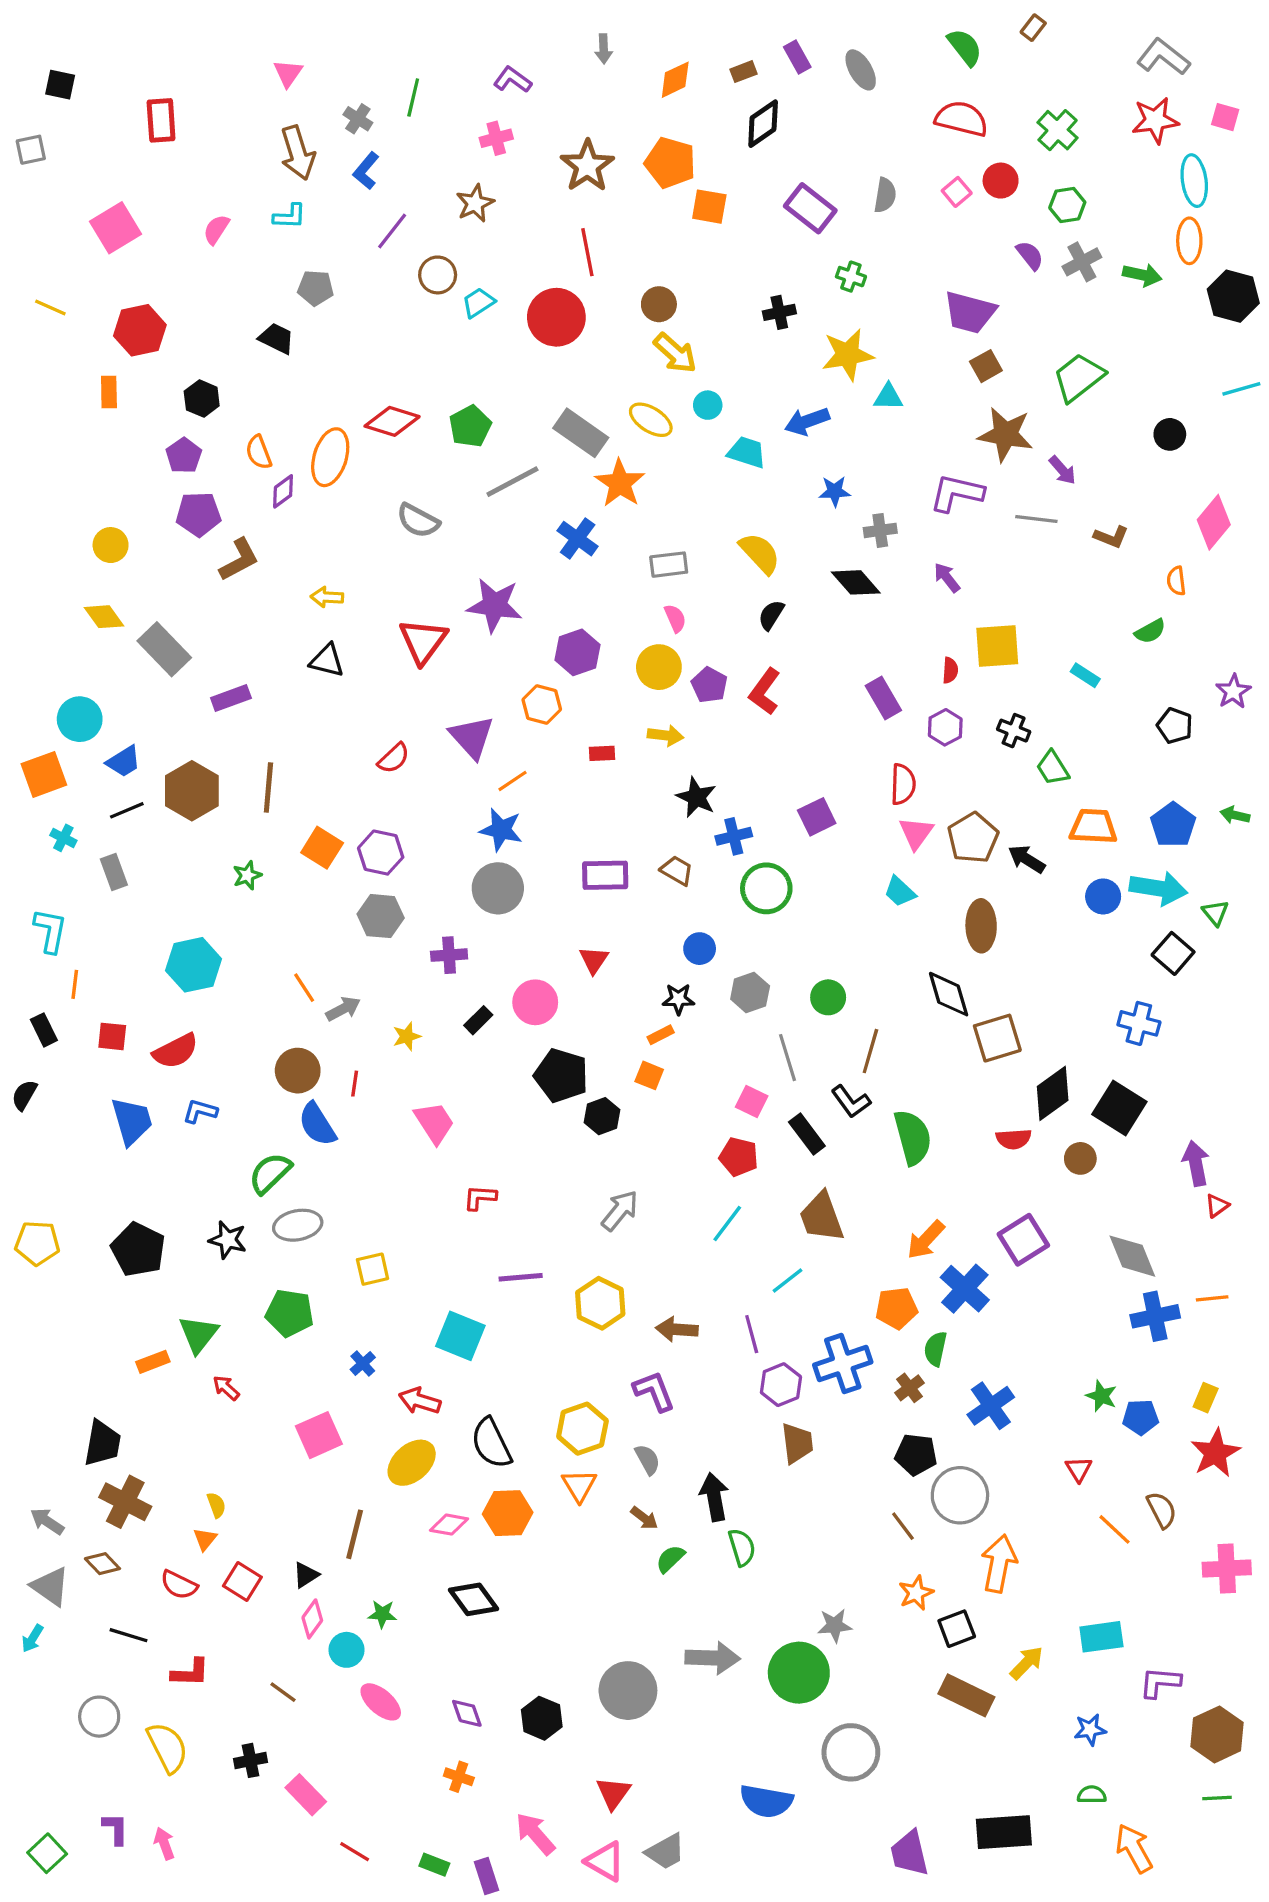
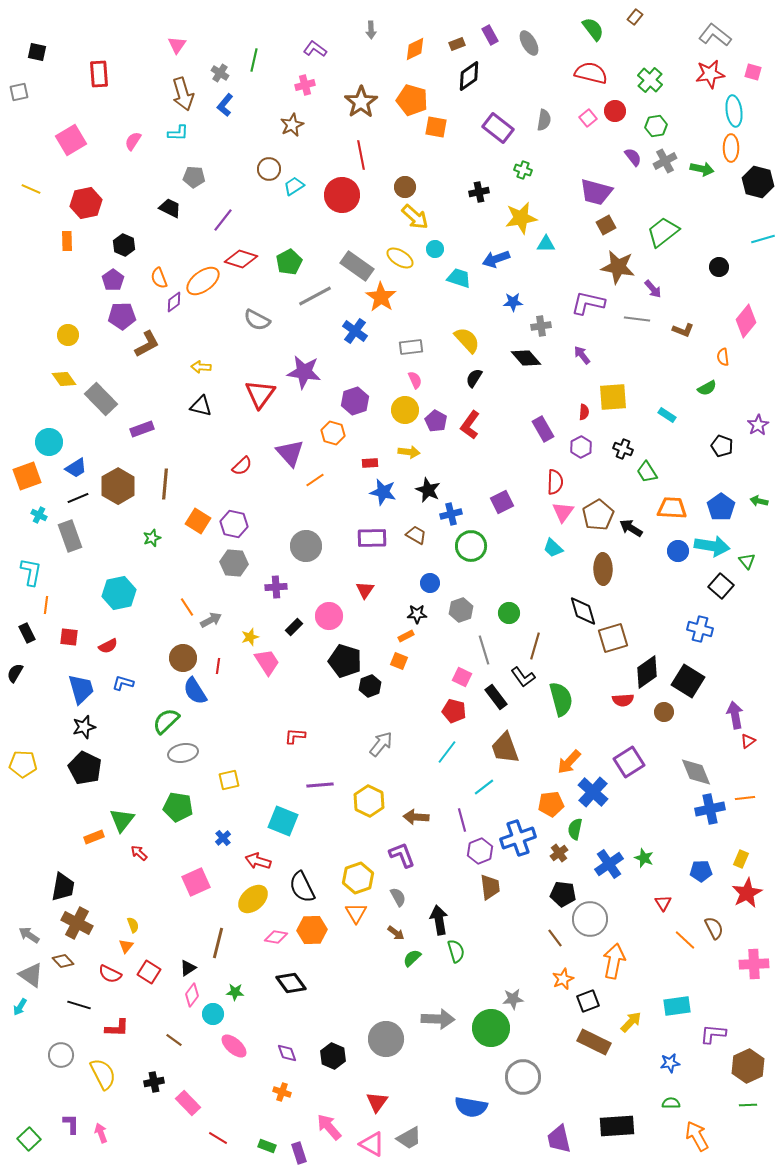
purple line: (392, 231) -> (223, 220), moved
orange ellipse: (330, 457) -> (203, 281), turned 36
blue star: (501, 830) -> (383, 492), moved
gray rectangle: (114, 872) -> (70, 536), size x1.4
red semicircle: (176, 1051) -> (108, 646), size x0.7
pink trapezoid: (434, 1123) -> (267, 662), moved
black star: (228, 1240) -> (84, 727), moved, turned -30
green star: (1101, 1396) -> (644, 858), moved

